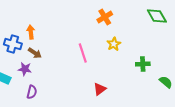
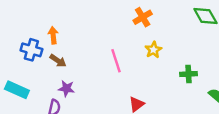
purple star: (25, 69) -> (66, 88), moved

